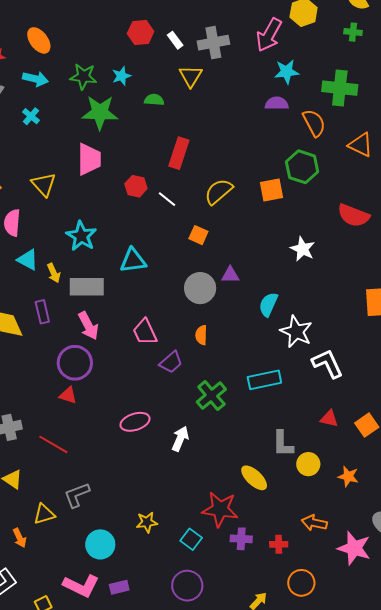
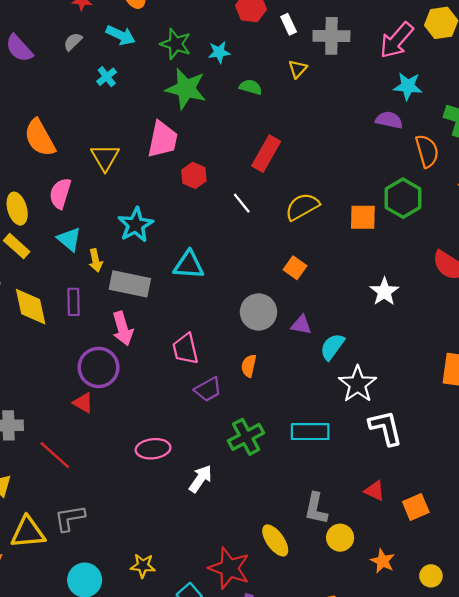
yellow triangle: (191, 76) -> (298, 69), size x0.7
red hexagon: (136, 186) -> (194, 175), moved
orange square: (198, 235) -> (295, 268), moved
purple triangle: (230, 275) -> (301, 325), moved
yellow triangle: (44, 514) -> (28, 532), size x1.4

